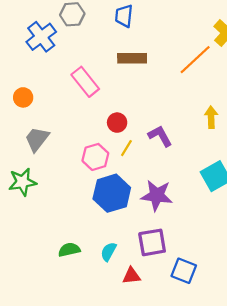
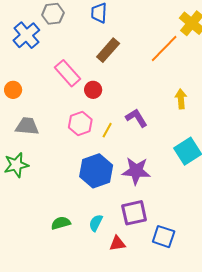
brown rectangle: (132, 58) -> (108, 50), turned -45
red circle: (117, 123) -> (93, 90), moved
gray trapezoid: (37, 139) -> (27, 126), turned 60
pink hexagon: (95, 157) -> (80, 123), moved

